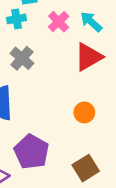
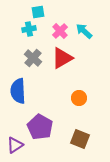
red triangle: (88, 57) -> (62, 58), moved
brown square: (86, 168) -> (80, 139), turned -36

